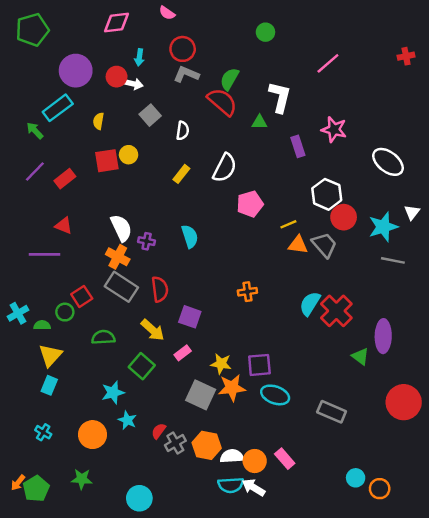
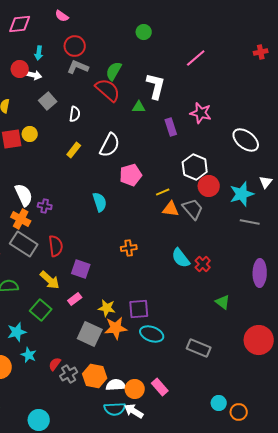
cyan semicircle: (190, 236) -> (100, 202), moved
cyan semicircle: (310, 304) -> (181, 258), turned -70
red cross: (336, 311) -> (203, 264), size x0.6
purple ellipse: (383, 336) -> (260, 273), moved

